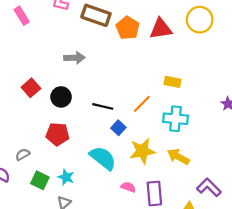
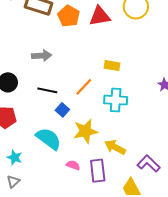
gray arrow: (75, 58) -> (42, 56), moved
yellow arrow: (178, 157) -> (115, 147), moved

